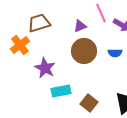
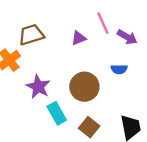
brown circle: (84, 51) -> (84, 87), moved
cyan rectangle: (61, 91) -> (57, 113), turned 72

